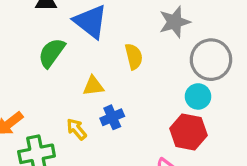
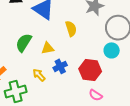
green semicircle: (52, 53) -> (24, 43), moved
red hexagon: (188, 132) -> (90, 70), moved

